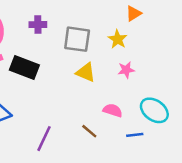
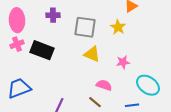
pink star: (126, 70) -> (123, 62), moved
pink semicircle: (113, 110) -> (104, 85), moved

